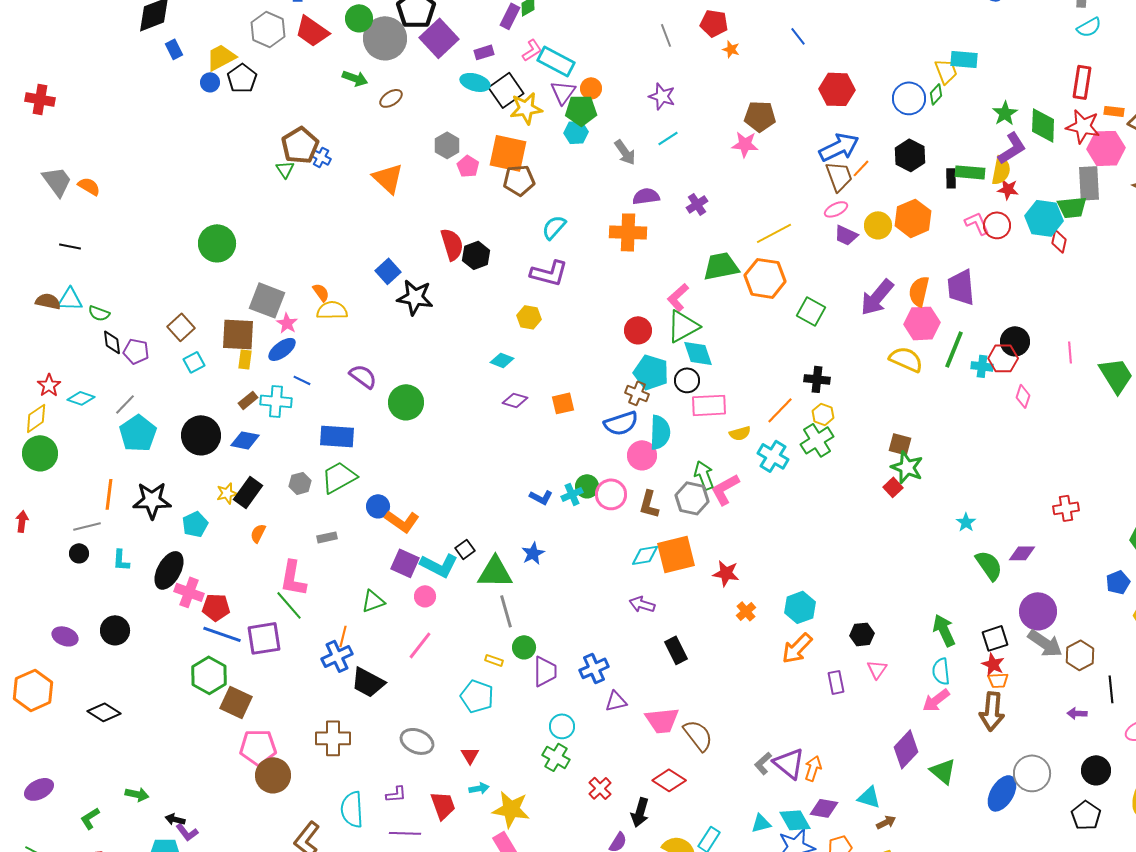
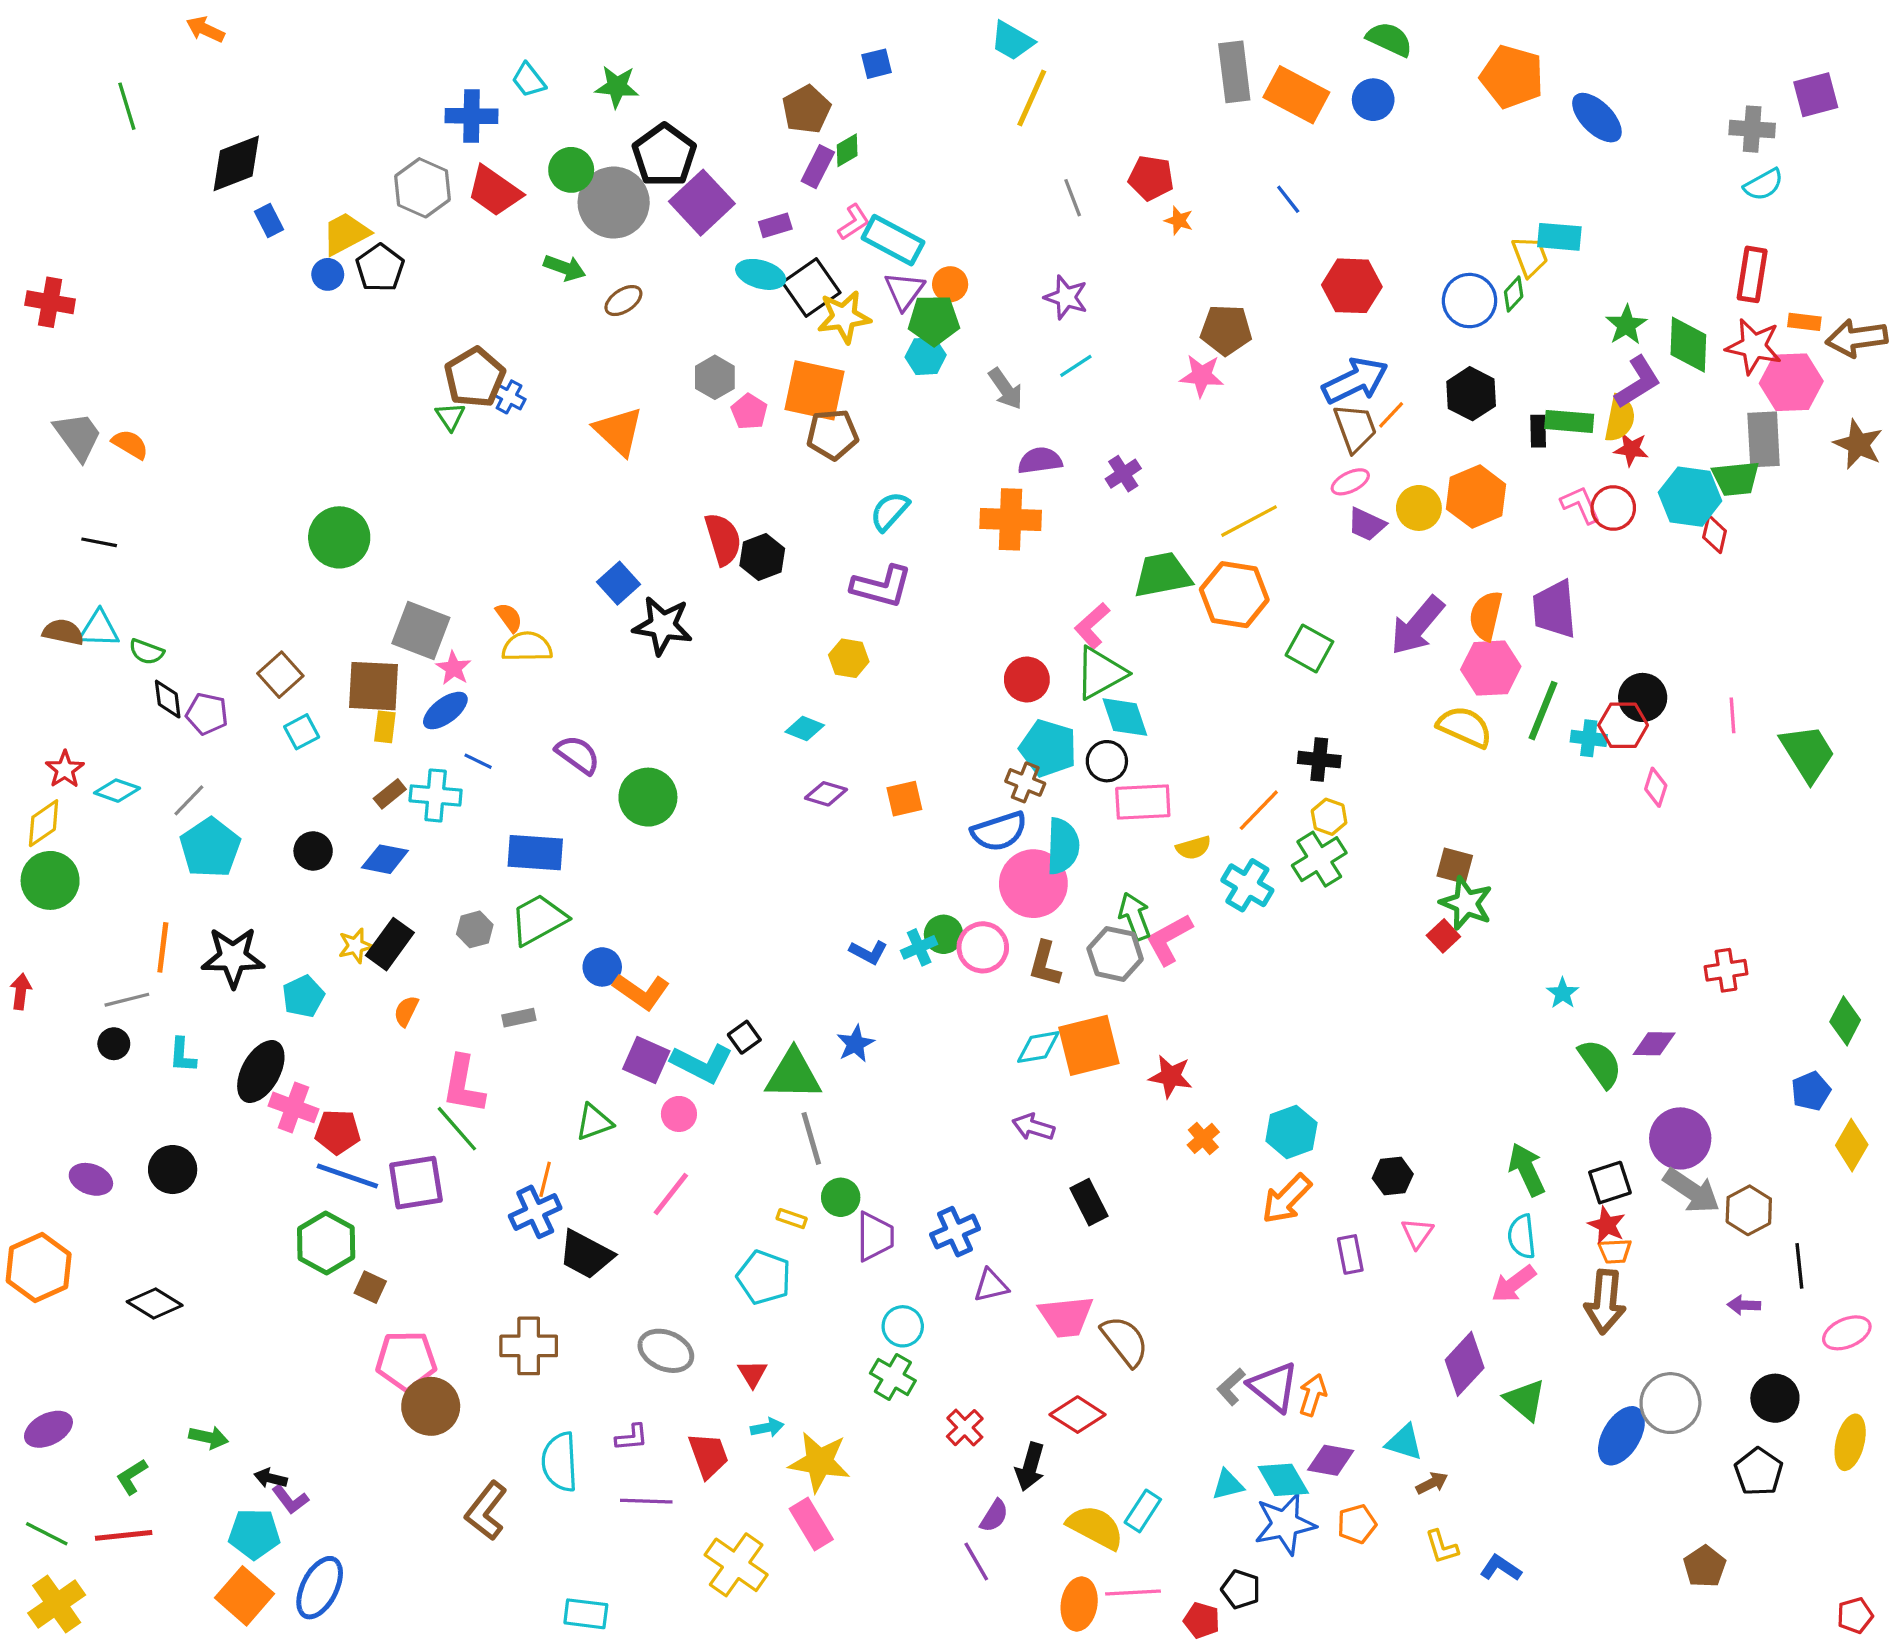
black circle: (201, 435) -> (313, 851), size x0.6
pink circle: (642, 455) -> (1033, 884), size x1.4
brown square: (236, 702) -> (370, 1287), size x0.6

